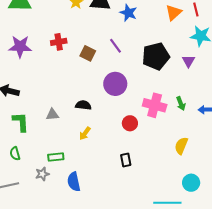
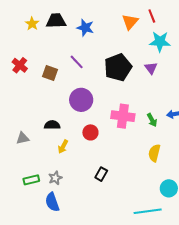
red cross: (59, 42) -> (20, 65), turned -35
green arrow: (181, 104) -> (152, 120), moved
red circle: (130, 123) -> (90, 132), moved
yellow arrow: (85, 133) -> (63, 147), moved
black rectangle: (126, 160) -> (101, 174), turned 48
gray star: (42, 174) -> (55, 178), moved

